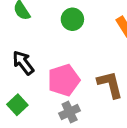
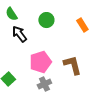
black arrow: (23, 63) -> (19, 34), moved

